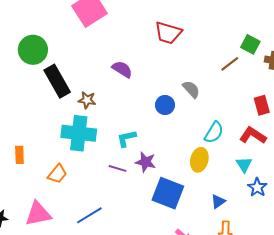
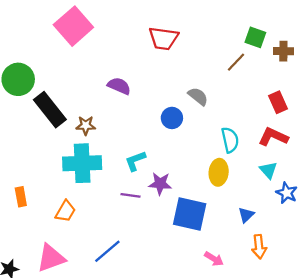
cyan semicircle: (214, 132) -> (230, 140), turned -35

